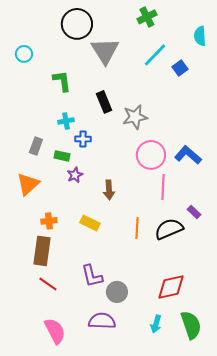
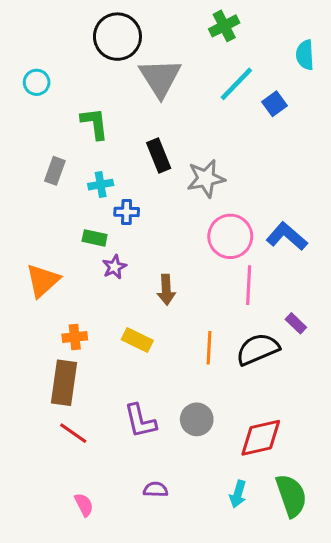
gray rectangle: (36, 146) -> (55, 171), moved
gray circle: (117, 292) -> (197, 419), moved
purple semicircle: (102, 321) -> (156, 489), size x0.6
pink semicircle: (55, 331) -> (84, 505), size x0.6

